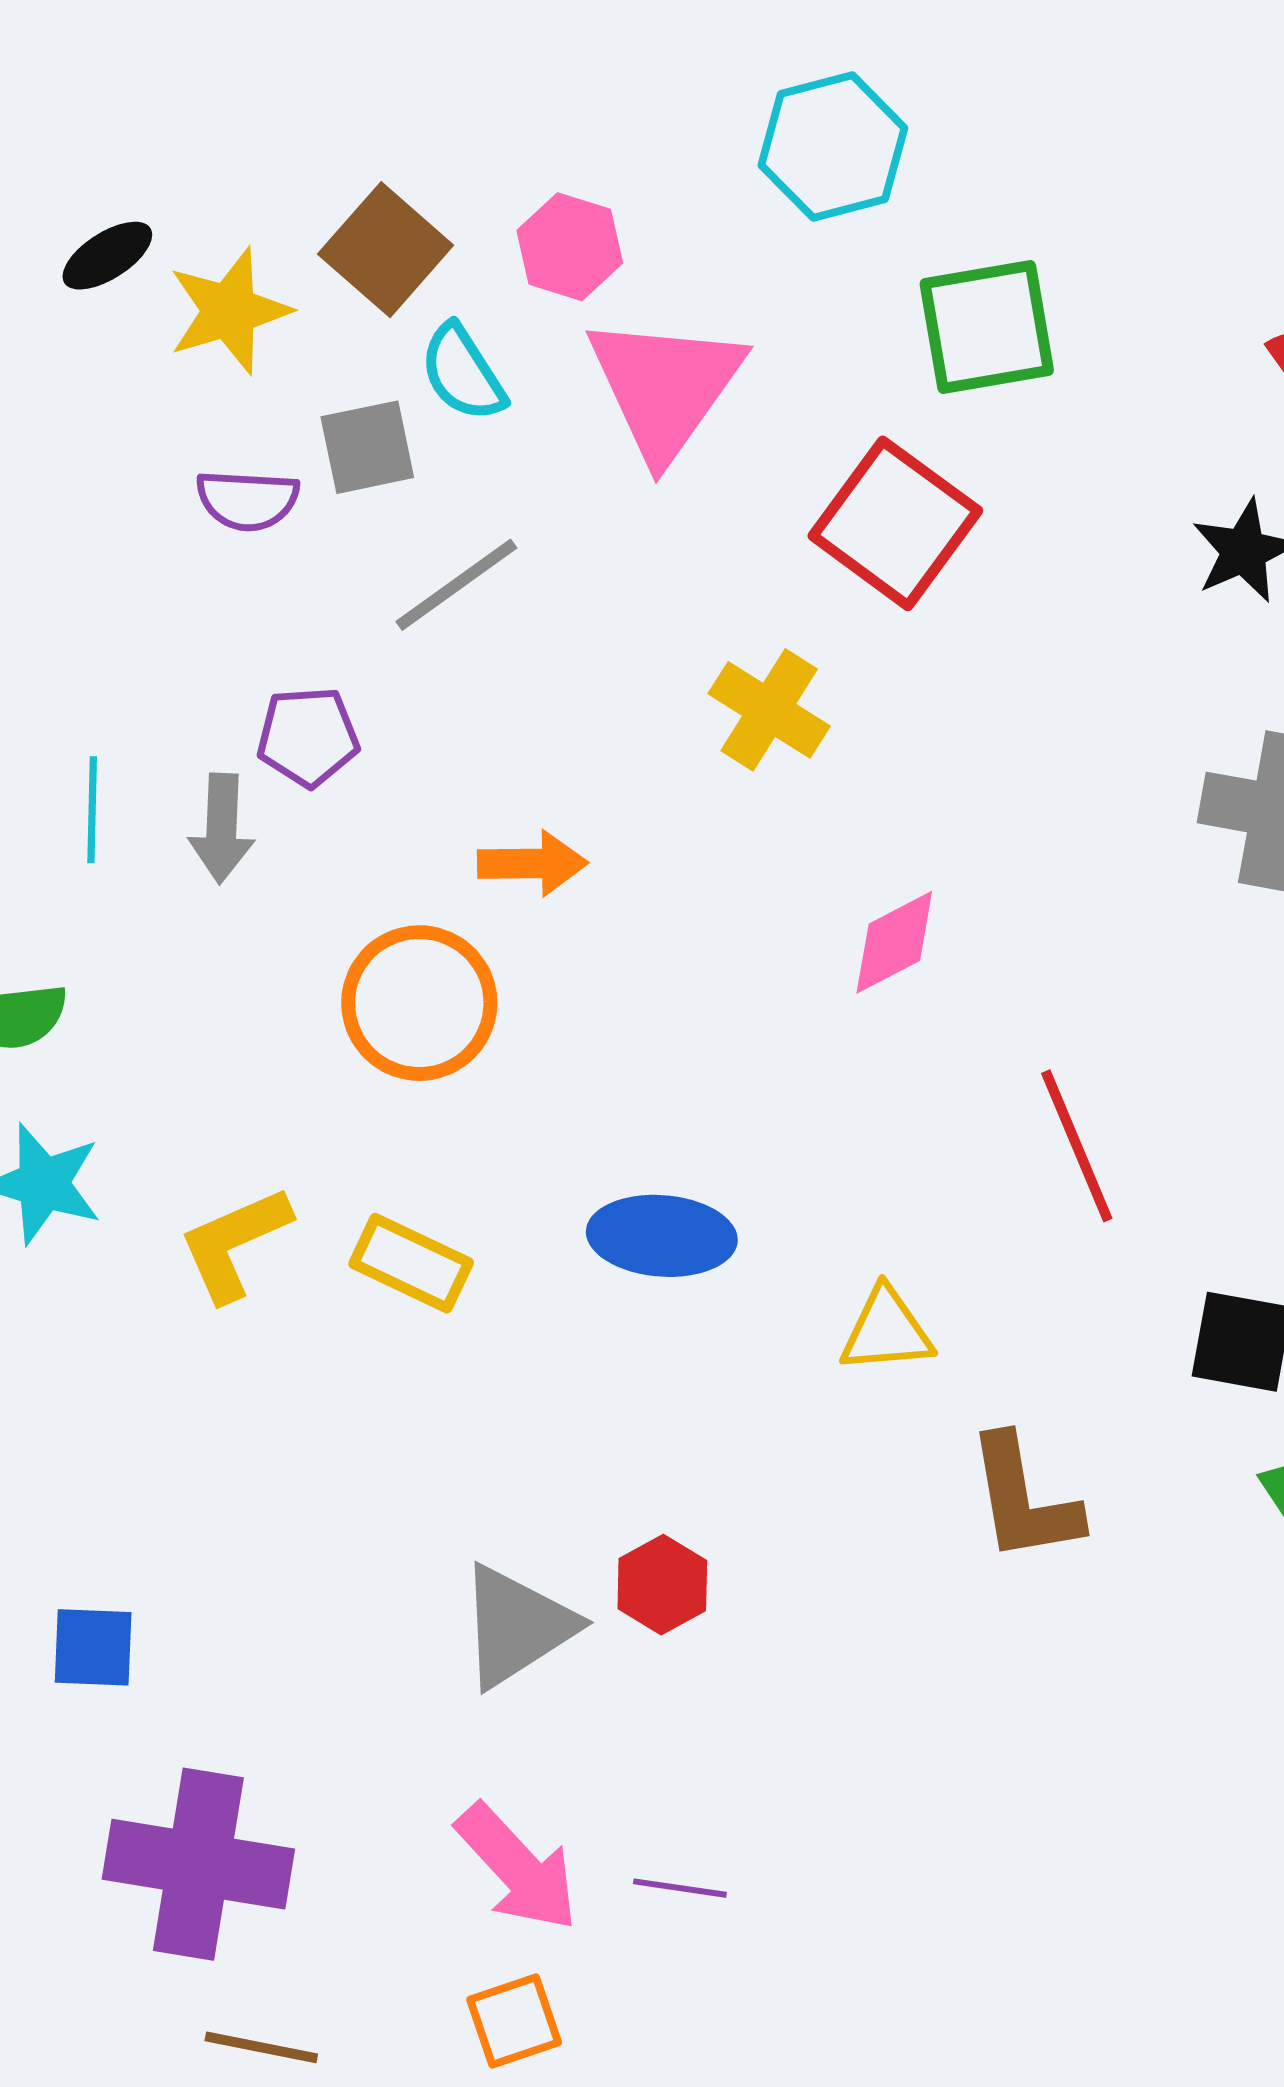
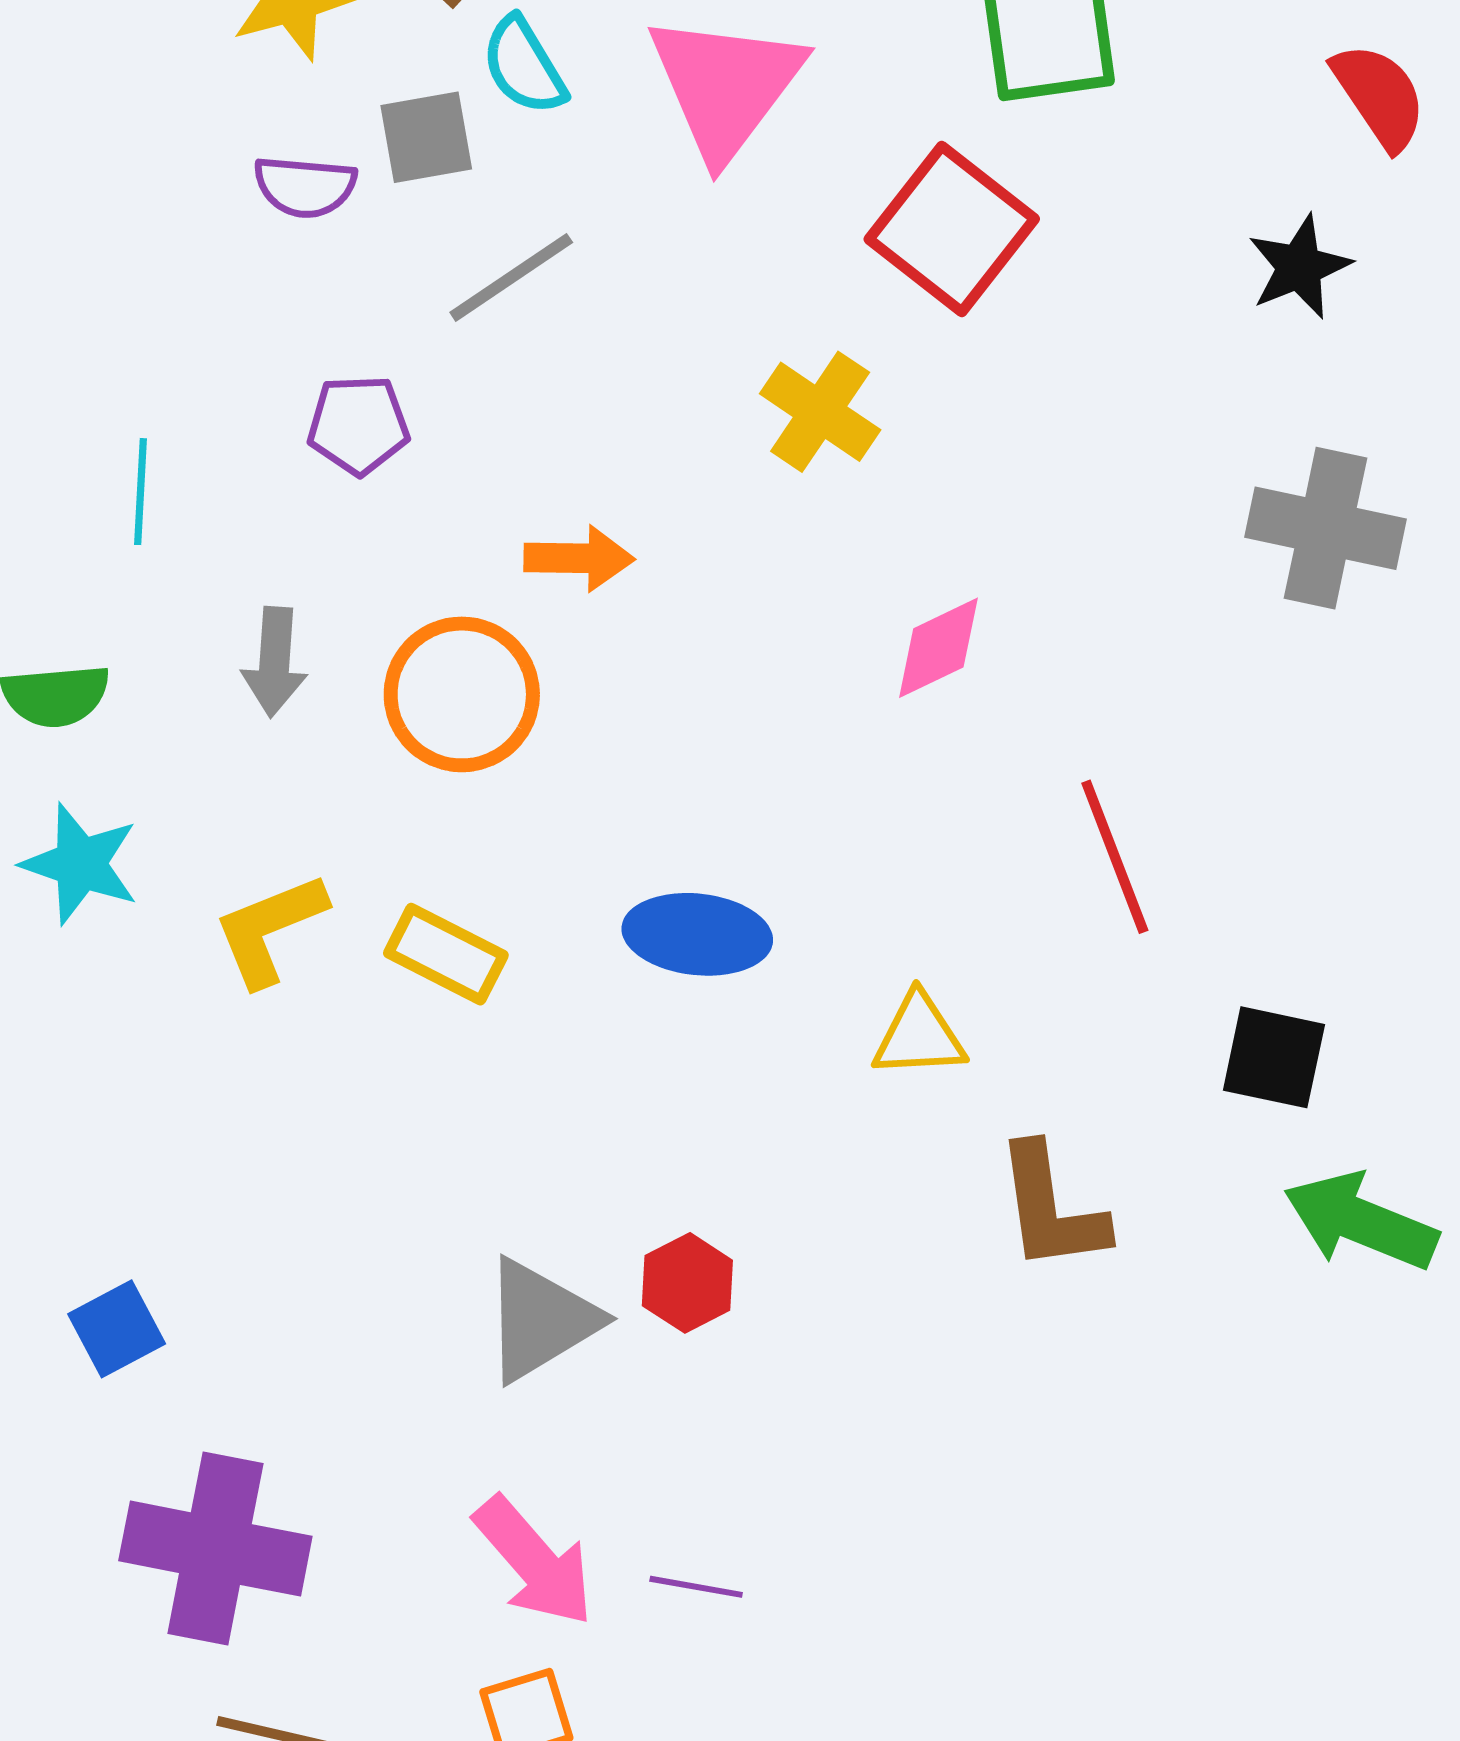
gray arrow: (222, 828) -> (275, 662), moved
blue square: (93, 1647) -> (117, 1329), turned -32

